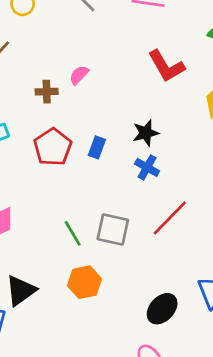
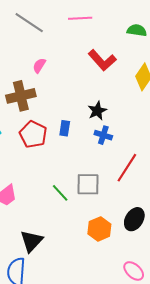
pink semicircle: (79, 75) -> (39, 66), moved
brown cross: (47, 92) -> (21, 96), size x1.8
orange hexagon: (85, 282) -> (99, 229), moved
black ellipse: (162, 309) -> (134, 219), moved

